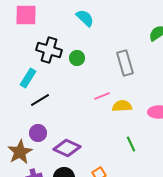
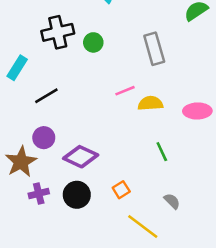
black cross: (49, 50) -> (58, 32), turned -30
cyan rectangle: (28, 78) -> (17, 68), moved

